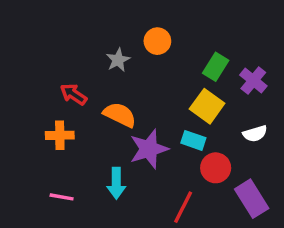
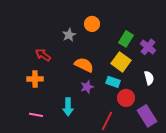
orange semicircle: (120, 115) -> (84, 65), moved
white semicircle: (255, 134) -> (149, 78), turned -88
purple star: (149, 149) -> (87, 87), size x0.6

